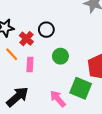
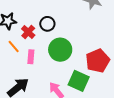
green circle: (60, 56) -> (60, 50), size x1.5

